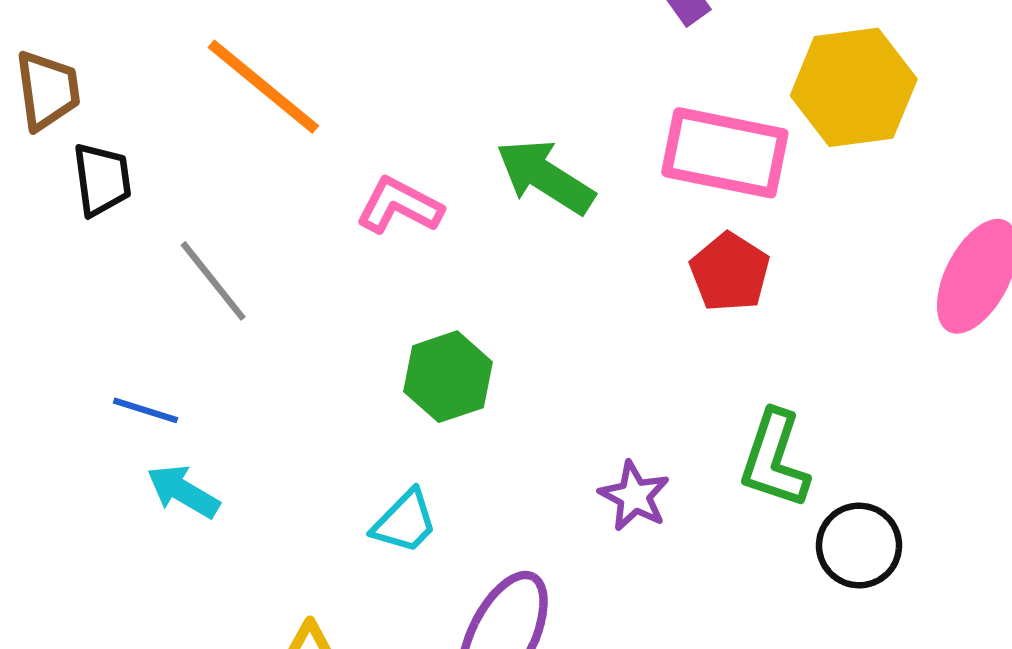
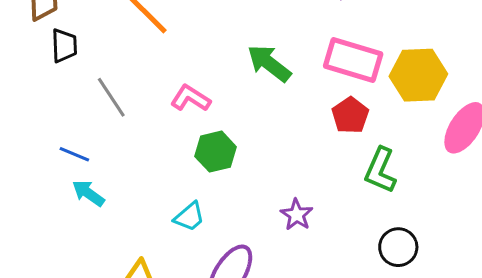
yellow hexagon: (854, 87) -> (418, 75), moved
pink L-shape: (399, 206) -> (191, 98), moved
green L-shape: (775, 459) -> (380, 170), moved

